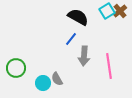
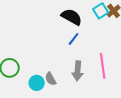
blue line: (71, 39) -> (74, 39), moved
gray arrow: (84, 56) -> (78, 71), moved

